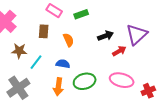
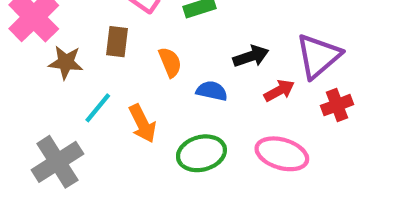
brown star: (19, 51) -> (66, 62), moved
blue semicircle: (63, 64) -> (212, 91), moved
orange arrow: (58, 87) -> (142, 124), moved, turned -36
red cross: (148, 91) -> (337, 105), moved

